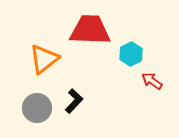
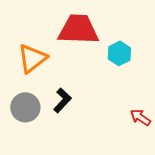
red arrow: (152, 81) -> (140, 117), moved

